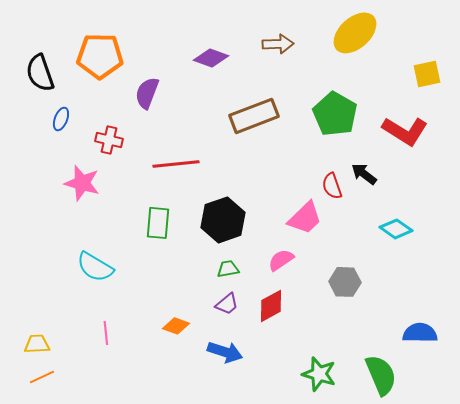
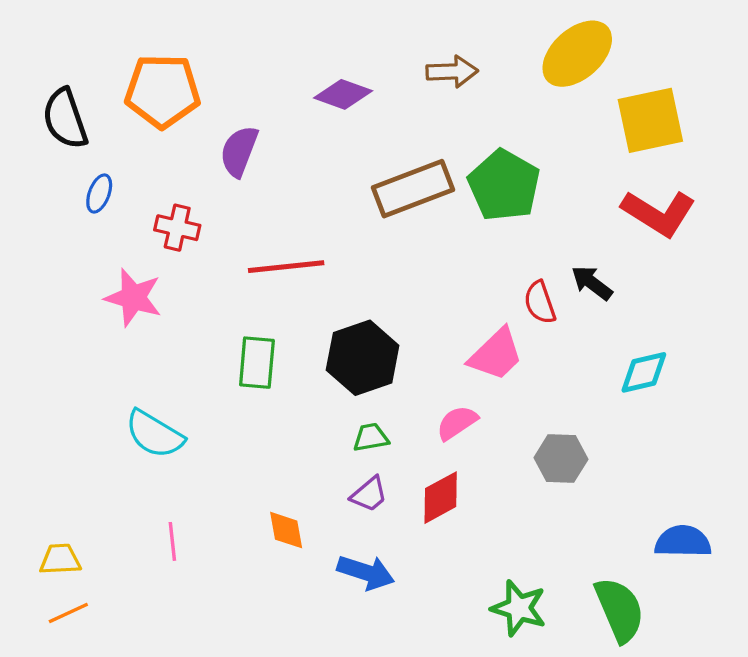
yellow square: (427, 74) -> (650, 120), moved, size x1.5
green pentagon: (335, 114) -> (504, 185), moved
cyan diamond: (396, 229) -> (644, 372), turned -48
orange diamond: (176, 326) -> (286, 530), turned 60

